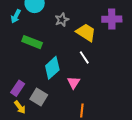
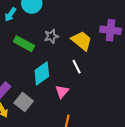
gray star: (62, 20) -> (51, 36), moved

